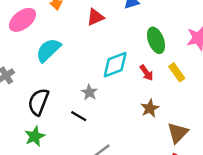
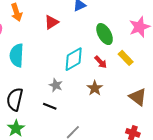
cyan semicircle: (48, 50) -> (17, 55), turned -35
brown star: (150, 108) -> (95, 88), moved
brown triangle: (178, 133) -> (138, 97), moved, turned -30

